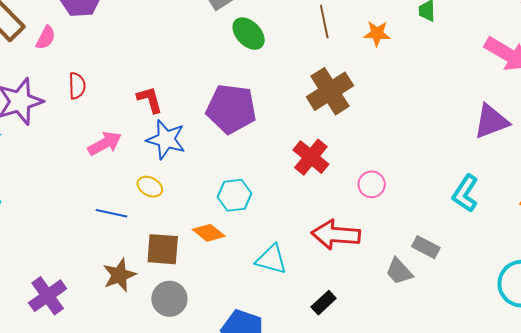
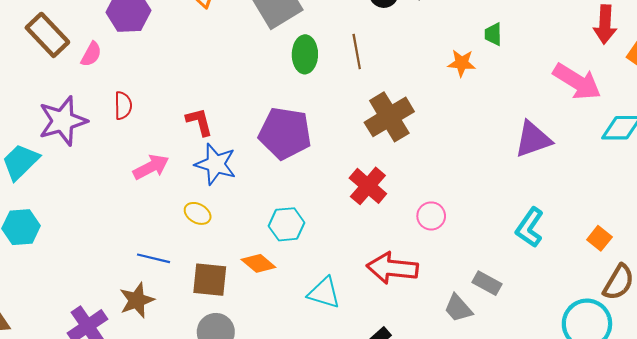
brown line: (324, 22) -> (357, 51), moved
green ellipse: (249, 34) -> (305, 54), turned 44
orange star: (377, 34) -> (462, 63), moved
purple triangle: (491, 121) -> (533, 139), moved
blue line: (111, 213) -> (154, 258), moved
brown star: (119, 275) -> (137, 300), moved

